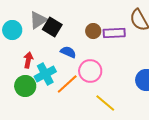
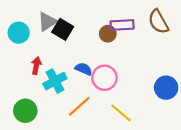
purple rectangle: (114, 33) -> (122, 25), moved
blue semicircle: (68, 52) -> (84, 69), moved
orange line: (67, 84) -> (79, 106), moved
green circle: (25, 86) -> (25, 111), moved

